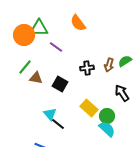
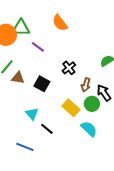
brown arrow: (109, 65) -> (86, 85), moved
black cross: (87, 68) -> (69, 68), turned -32
green circle: (107, 116) -> (92, 104), moved
black line: (58, 124) -> (47, 129), moved

